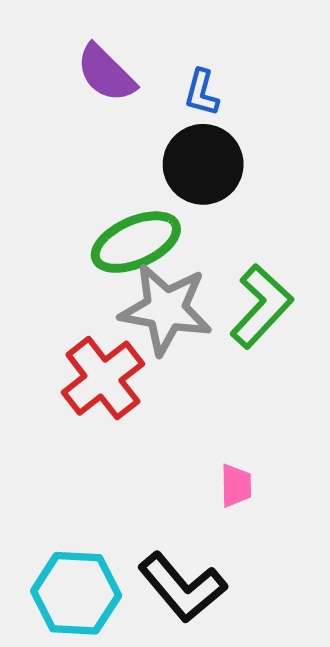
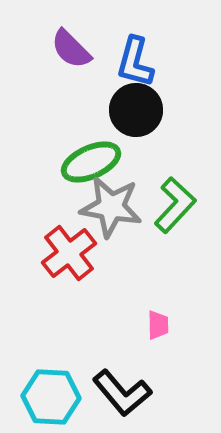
blue L-shape: (202, 93) -> (135, 62), size x1.6

